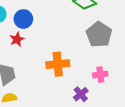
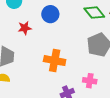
blue circle: (23, 19) -> (50, 14), moved

